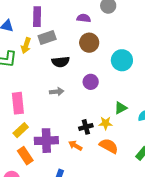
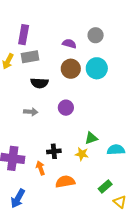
cyan circle: (122, 60) -> (97, 68), moved
yellow star: (106, 123) -> (82, 154), moved
orange arrow: (75, 146) -> (40, 168), turned 32
orange semicircle: (109, 146) -> (65, 182), moved, turned -48

